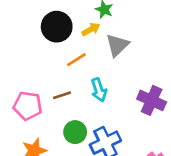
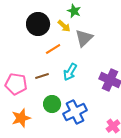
yellow arrow: (91, 29) -> (64, 26), turned 72
cyan arrow: (99, 90) -> (70, 72), turned 48

